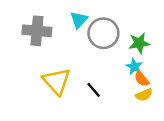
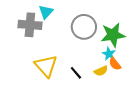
cyan triangle: (79, 20) -> (46, 12), moved
green star: (139, 43) -> (113, 35), size x1.4
yellow semicircle: (144, 95) -> (101, 71), moved

